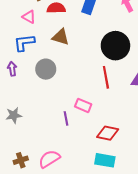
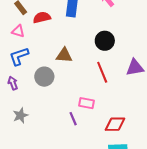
brown triangle: (61, 37) -> (64, 55), moved
black circle: (115, 46) -> (105, 41), size x0.7
gray star: (14, 115) -> (20, 115), moved

